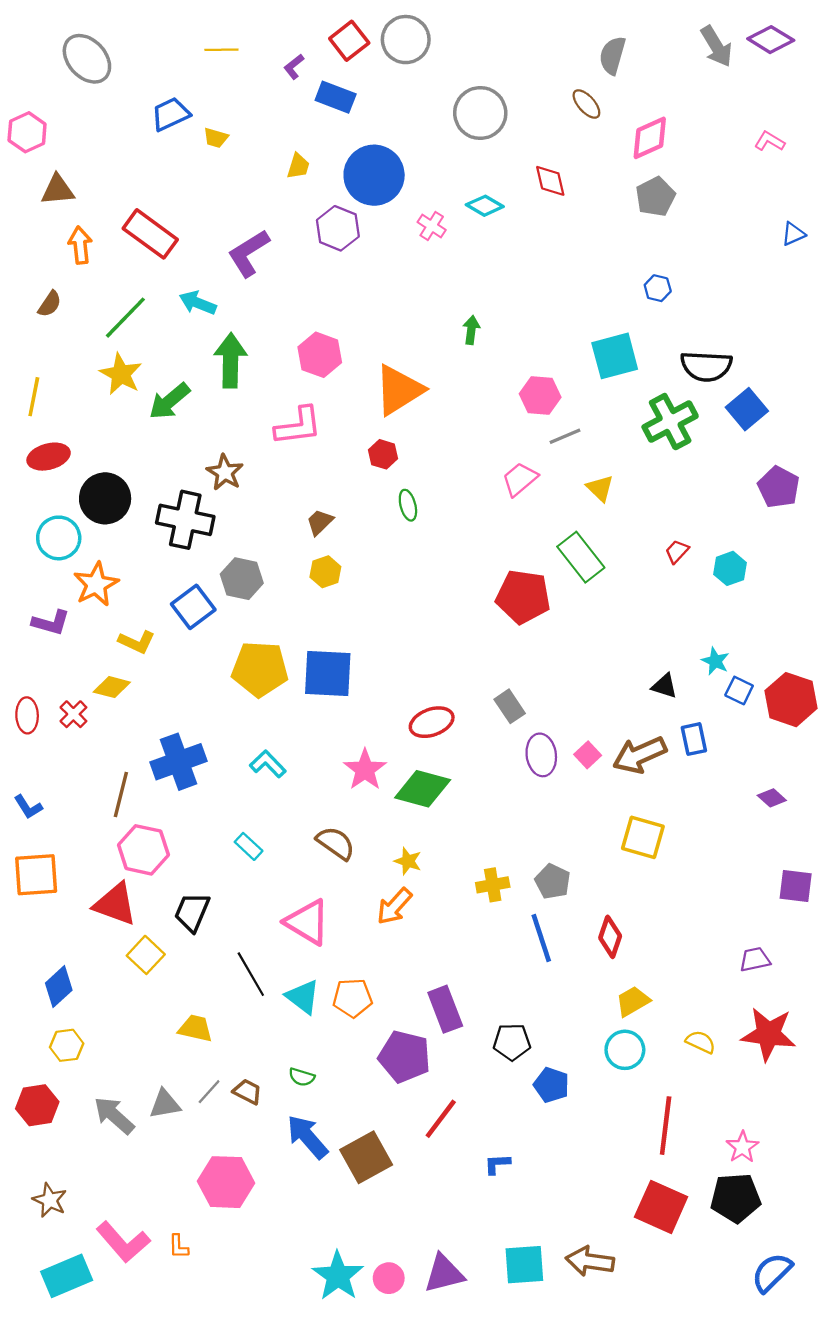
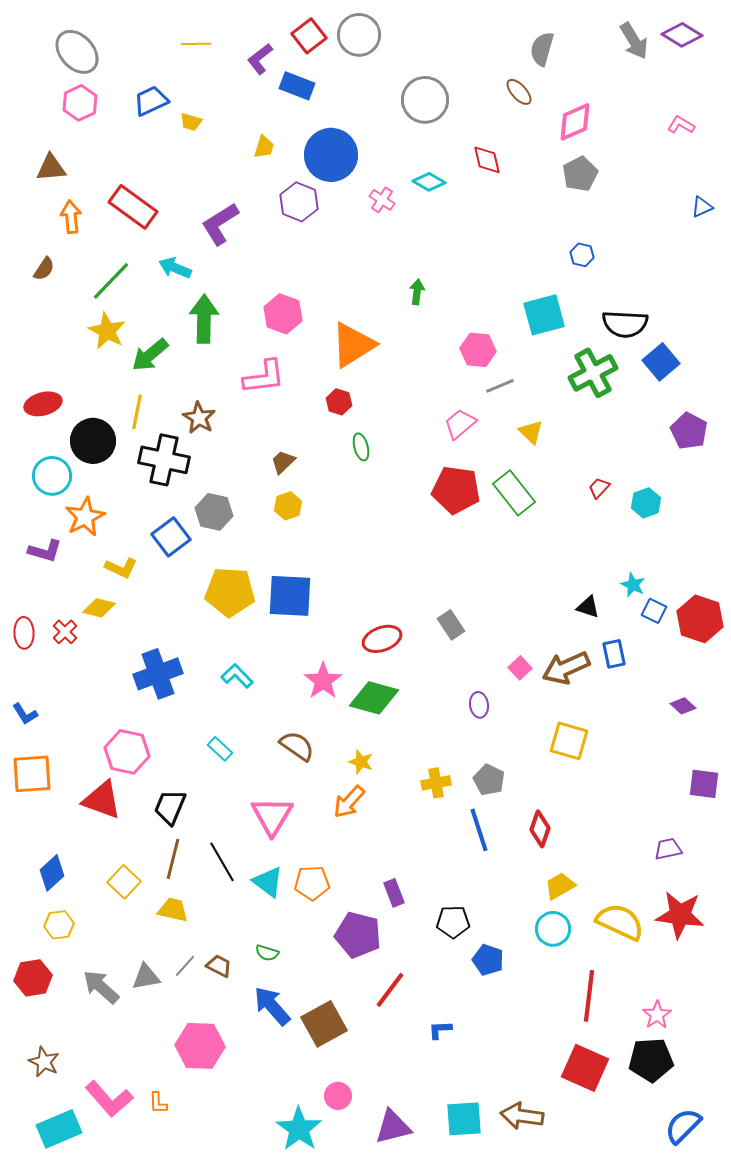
purple L-shape: (294, 67) -> (260, 59), size x1.4
pink hexagon: (27, 132) -> (80, 103), moved
yellow line: (34, 397) -> (137, 412), moved
red pentagon: (523, 597) -> (456, 490), moved
purple ellipse: (541, 755) -> (479, 705), moved, size x0.7
brown line: (121, 794) -> (173, 859), moved
pink triangle: (307, 922) -> (272, 816), turned 30
yellow square: (146, 955) -> (124, 882), moved
purple rectangle: (445, 1009) -> (394, 893), size x0.7
yellow semicircle: (701, 1042) -> (620, 922), size x1.8
pink circle: (389, 1278) -> (338, 1096), moved

